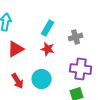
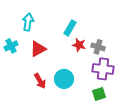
gray cross: (76, 37) -> (98, 47), moved, turned 32
red star: (48, 49) -> (79, 45), moved

